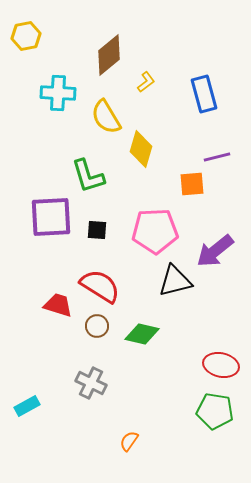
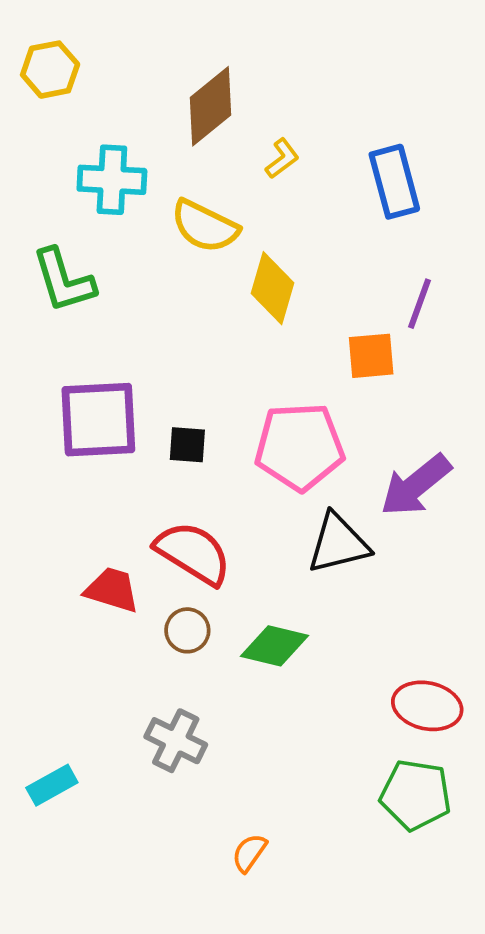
yellow semicircle: (106, 117) -> (205, 226), turned -33
purple line: (217, 157) -> (419, 304), turned -56
green L-shape: (88, 176) -> (64, 280), moved

